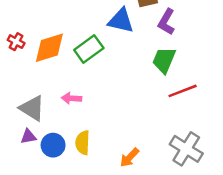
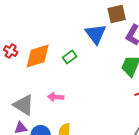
blue triangle: (121, 21) -> (96, 34), turned 40
green rectangle: (89, 49) -> (70, 57), size x0.6

